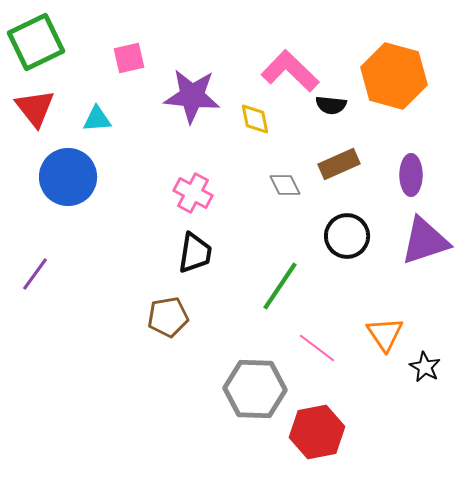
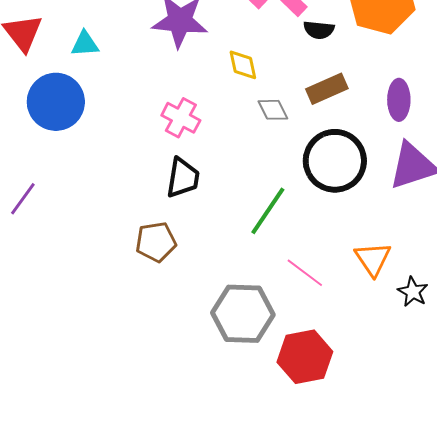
yellow diamond: (255, 119) -> (243, 65), moved
black circle: (347, 236) -> (335, 161), size x1.4

